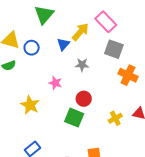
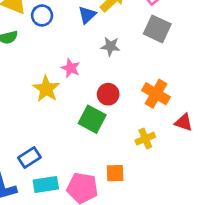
orange cross: (128, 75) -> (156, 94), moved
yellow star: (30, 105) -> (46, 89), moved
yellow cross: (115, 118) -> (145, 139), moved

